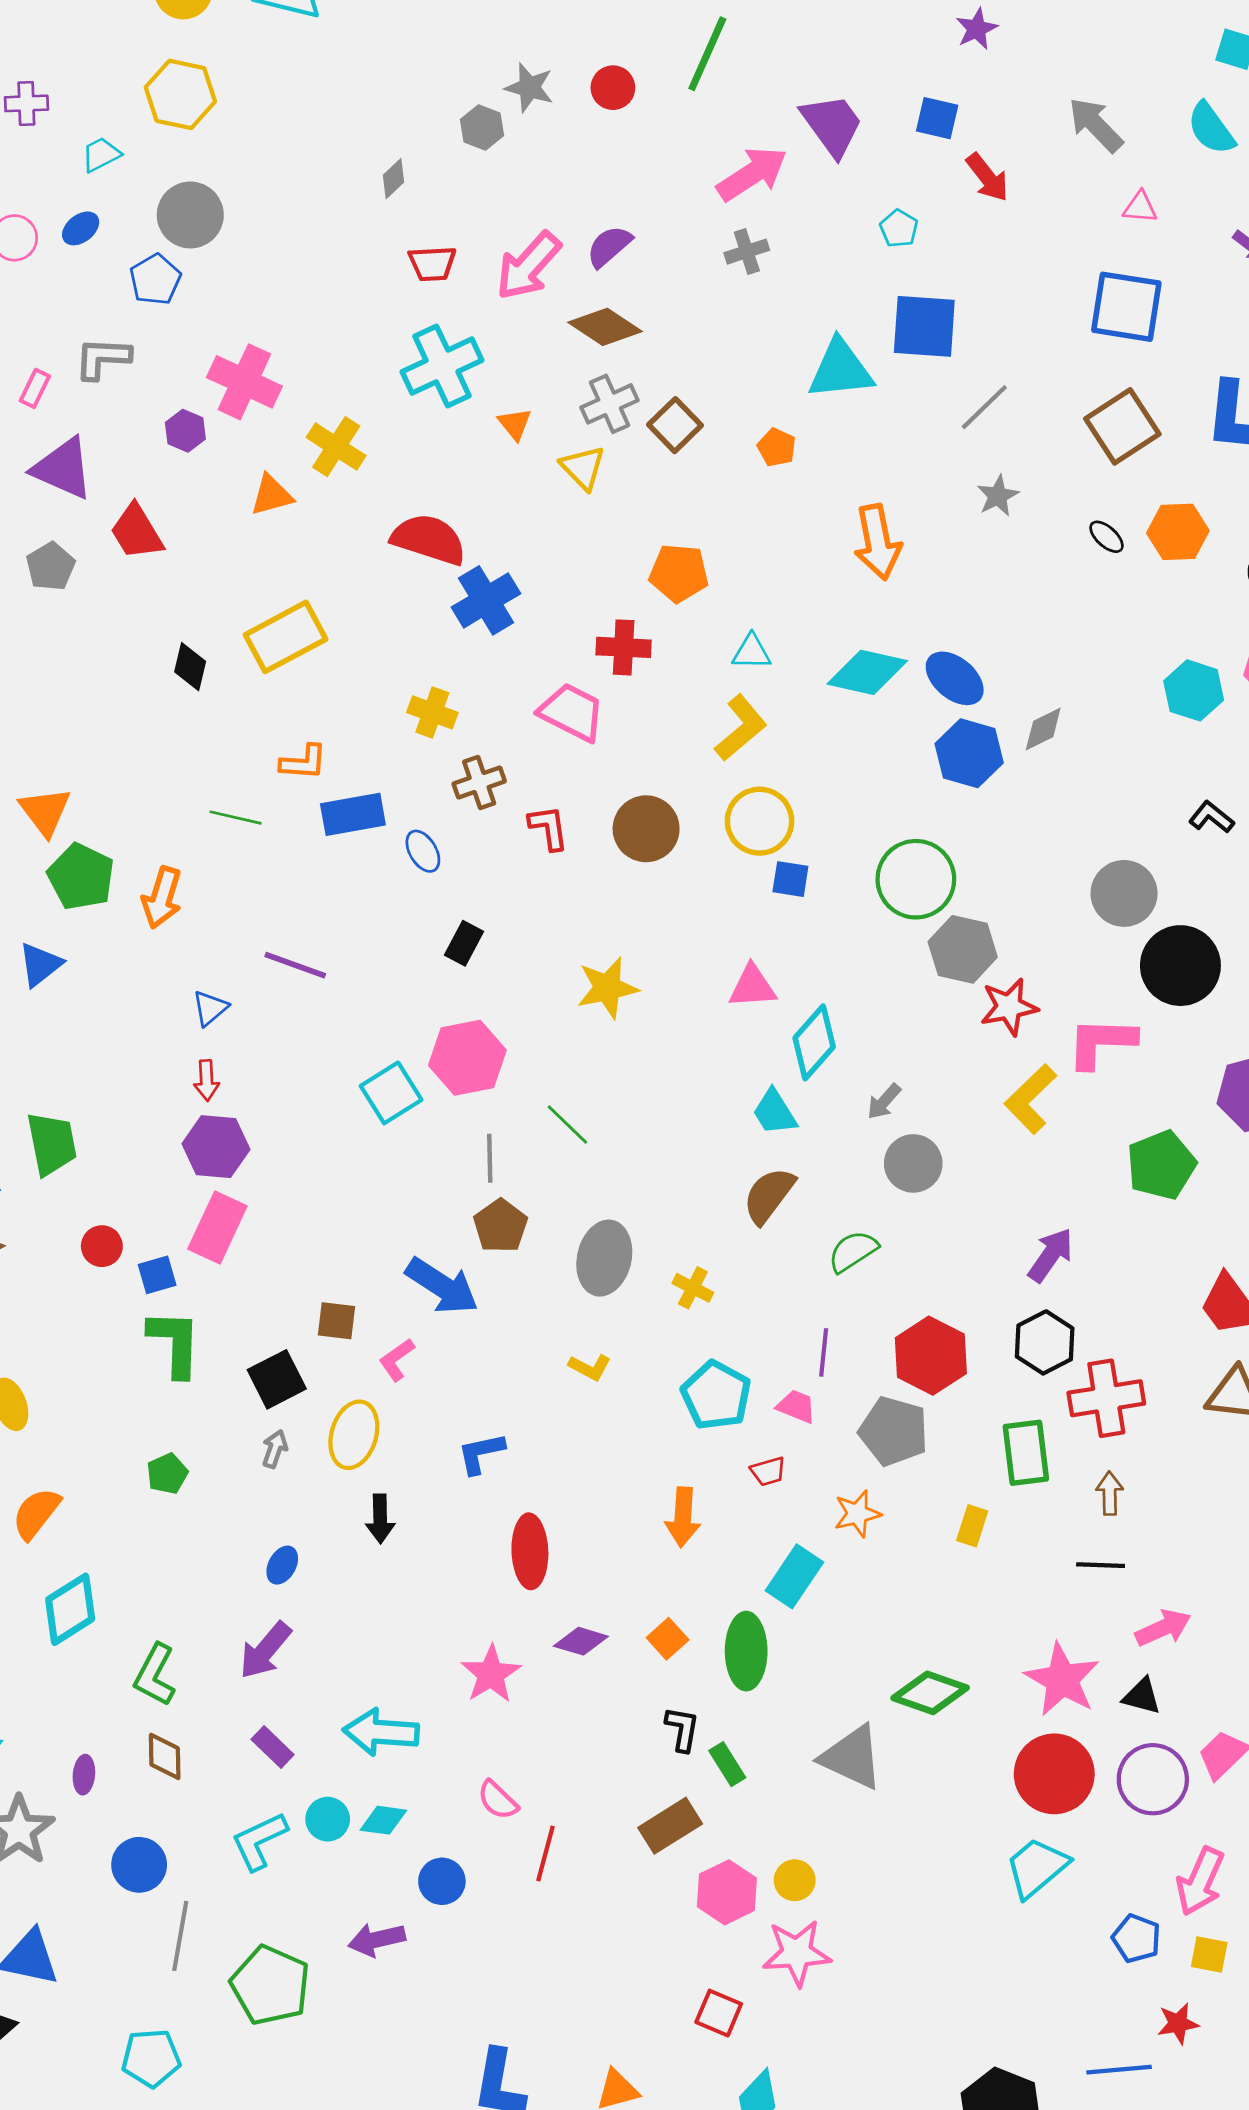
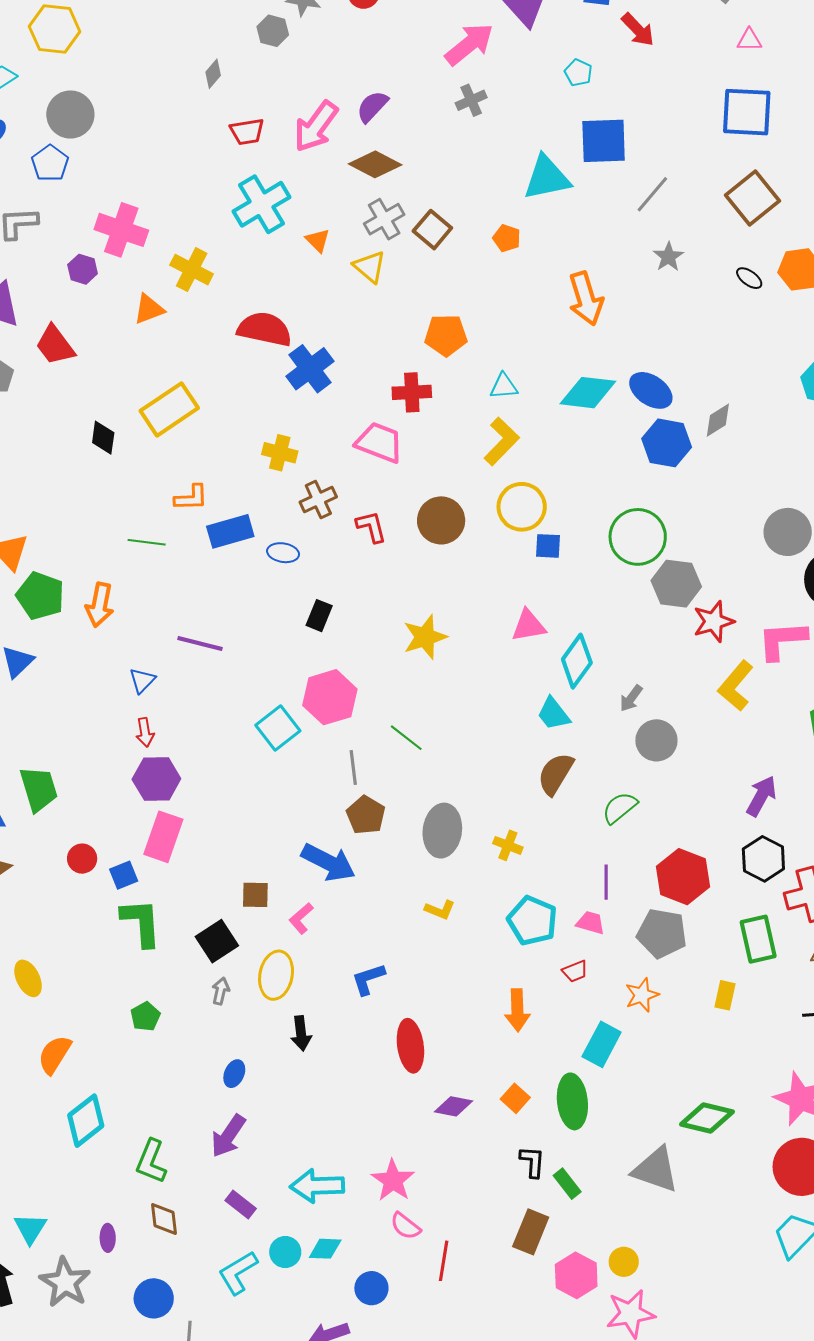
blue ellipse: (423, 851) -> (283, 553), turned -44
pink star: (491, 1674) -> (393, 1180), moved
brown rectangle: (670, 1826) -> (531, 1232), turned -30

